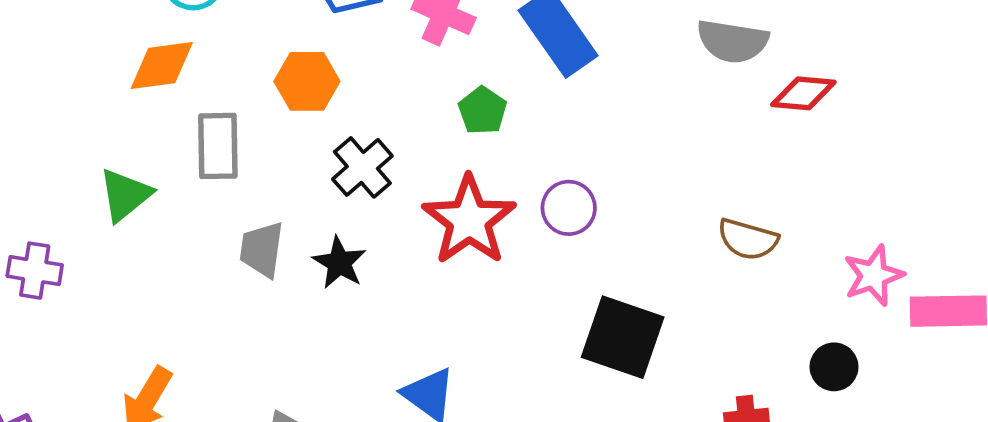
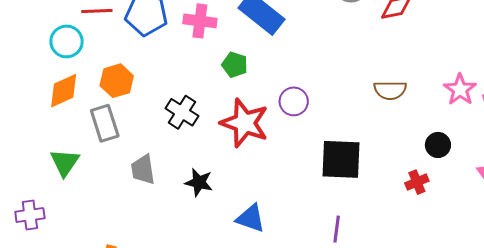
orange hexagon: (307, 81) -> (117, 81), moved
black star: (339, 263) -> (199, 182), moved
black circle: (834, 367) -> (438, 145), moved

